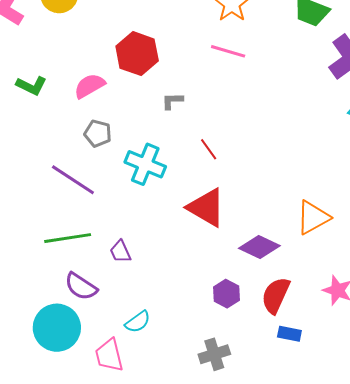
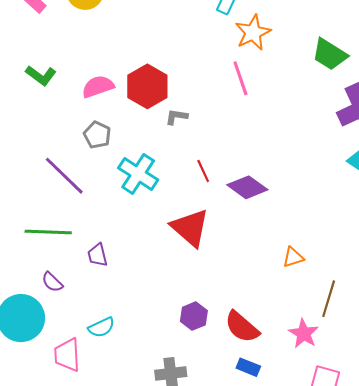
pink line: (228, 51) -> (240, 78), turned 44
red hexagon: (137, 54) -> (147, 86), moved
orange triangle: (313, 217) -> (293, 257), size x0.6
purple diamond: (259, 247) -> (247, 187), moved
purple semicircle: (81, 286) -> (52, 282), size x0.7
red semicircle: (276, 295) -> (242, 327), turned -84

